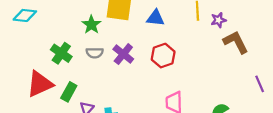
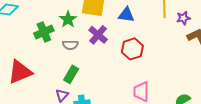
green cross: (61, 53) -> (44, 32), moved, turned 30
purple cross: (123, 54) -> (98, 35), moved
green rectangle: (69, 92) -> (71, 74), moved

